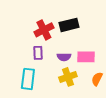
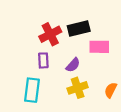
purple semicircle: (64, 57) -> (73, 65), turned -48
pink rectangle: (86, 57) -> (99, 47), moved

